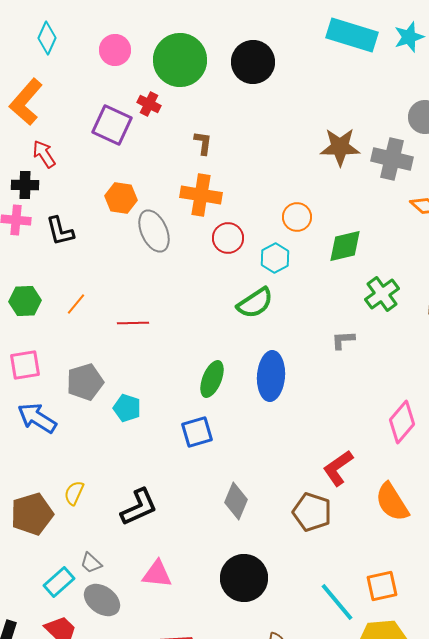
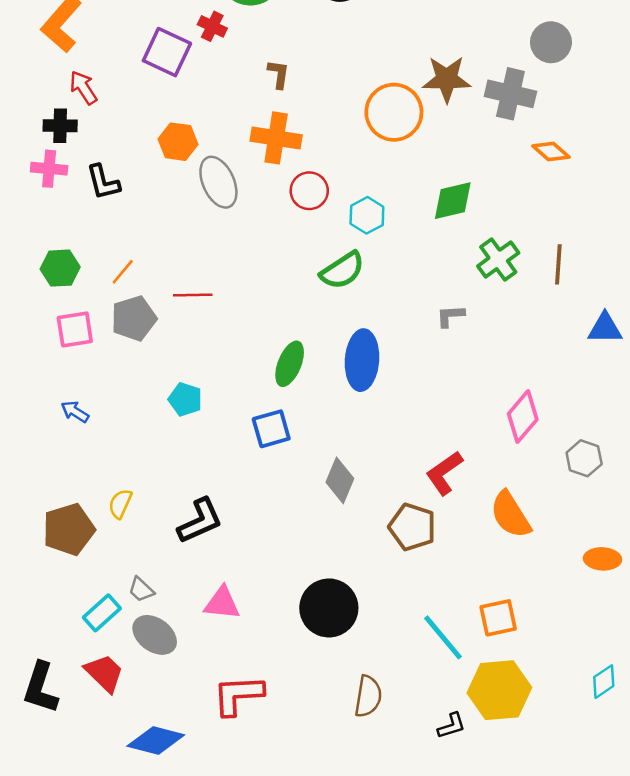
orange circle: (297, 217) -> (394, 112), moved, size x1.6
pink square: (25, 365) -> (75, 329), moved
gray pentagon: (85, 382) -> (134, 318), moved
blue arrow: (37, 418) -> (75, 412), size x0.6
gray diamond: (236, 501) -> (340, 480), moved

